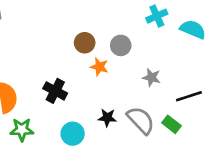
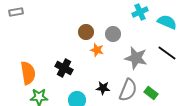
gray star: (151, 78) -> (136, 58), size x1.6
black line: (189, 96) -> (167, 53), moved, turned 54
gray semicircle: (141, 120) -> (128, 90), turned 65

